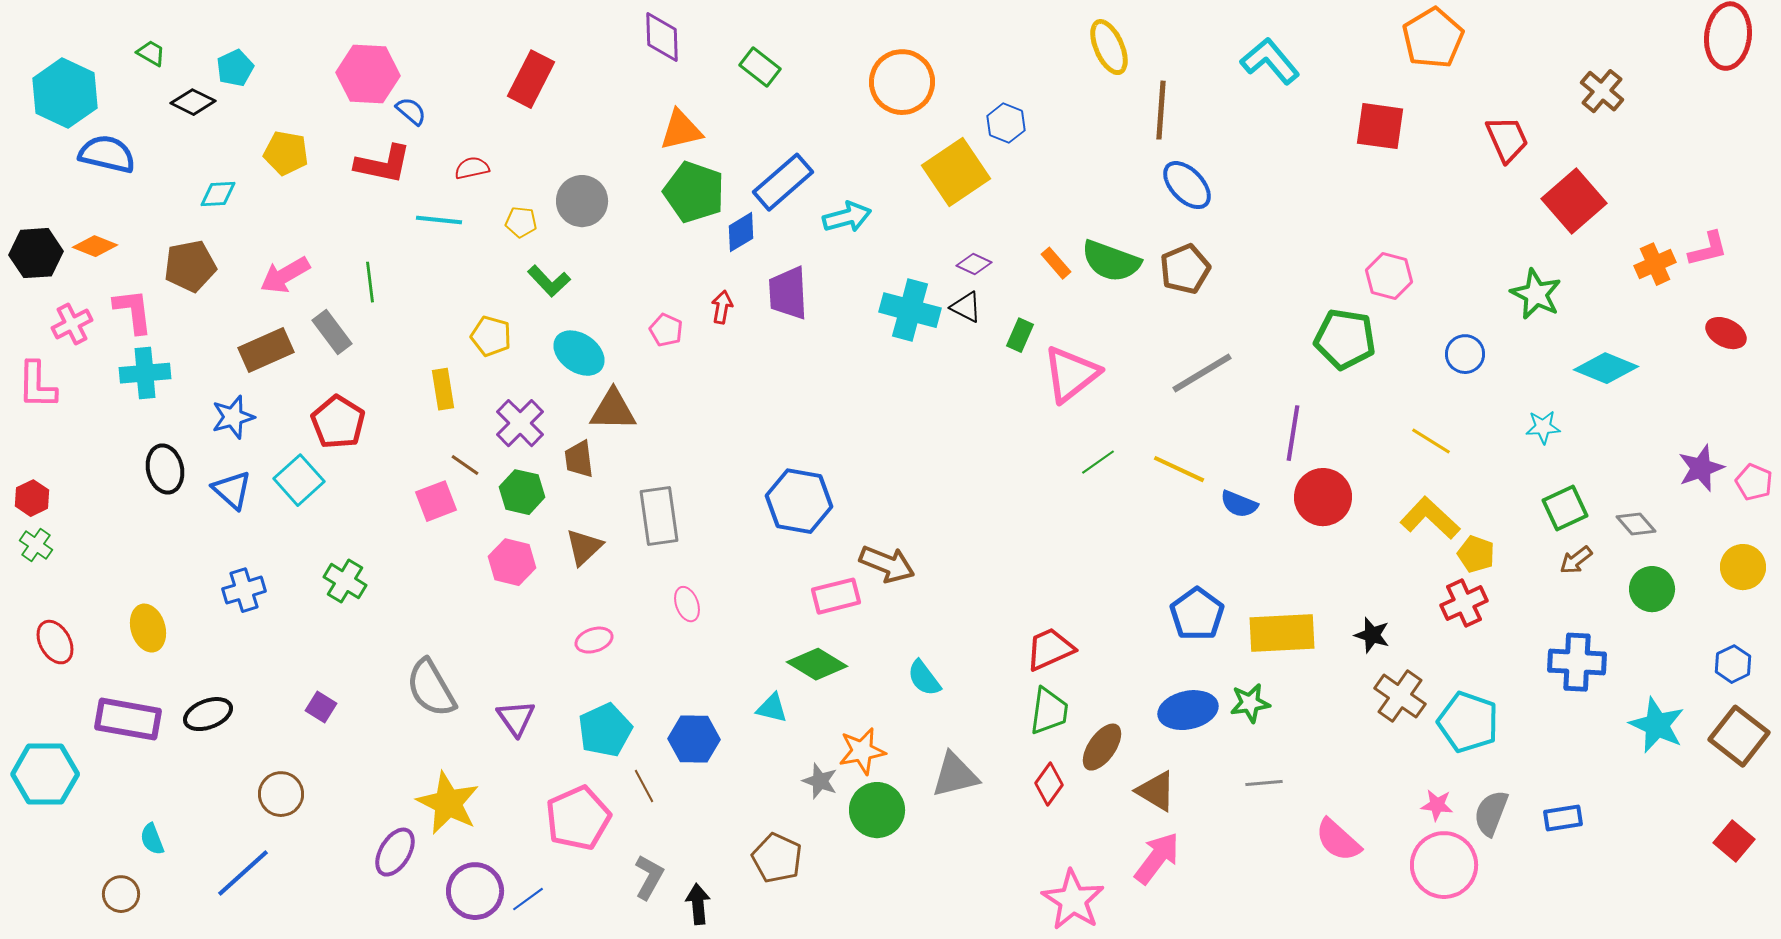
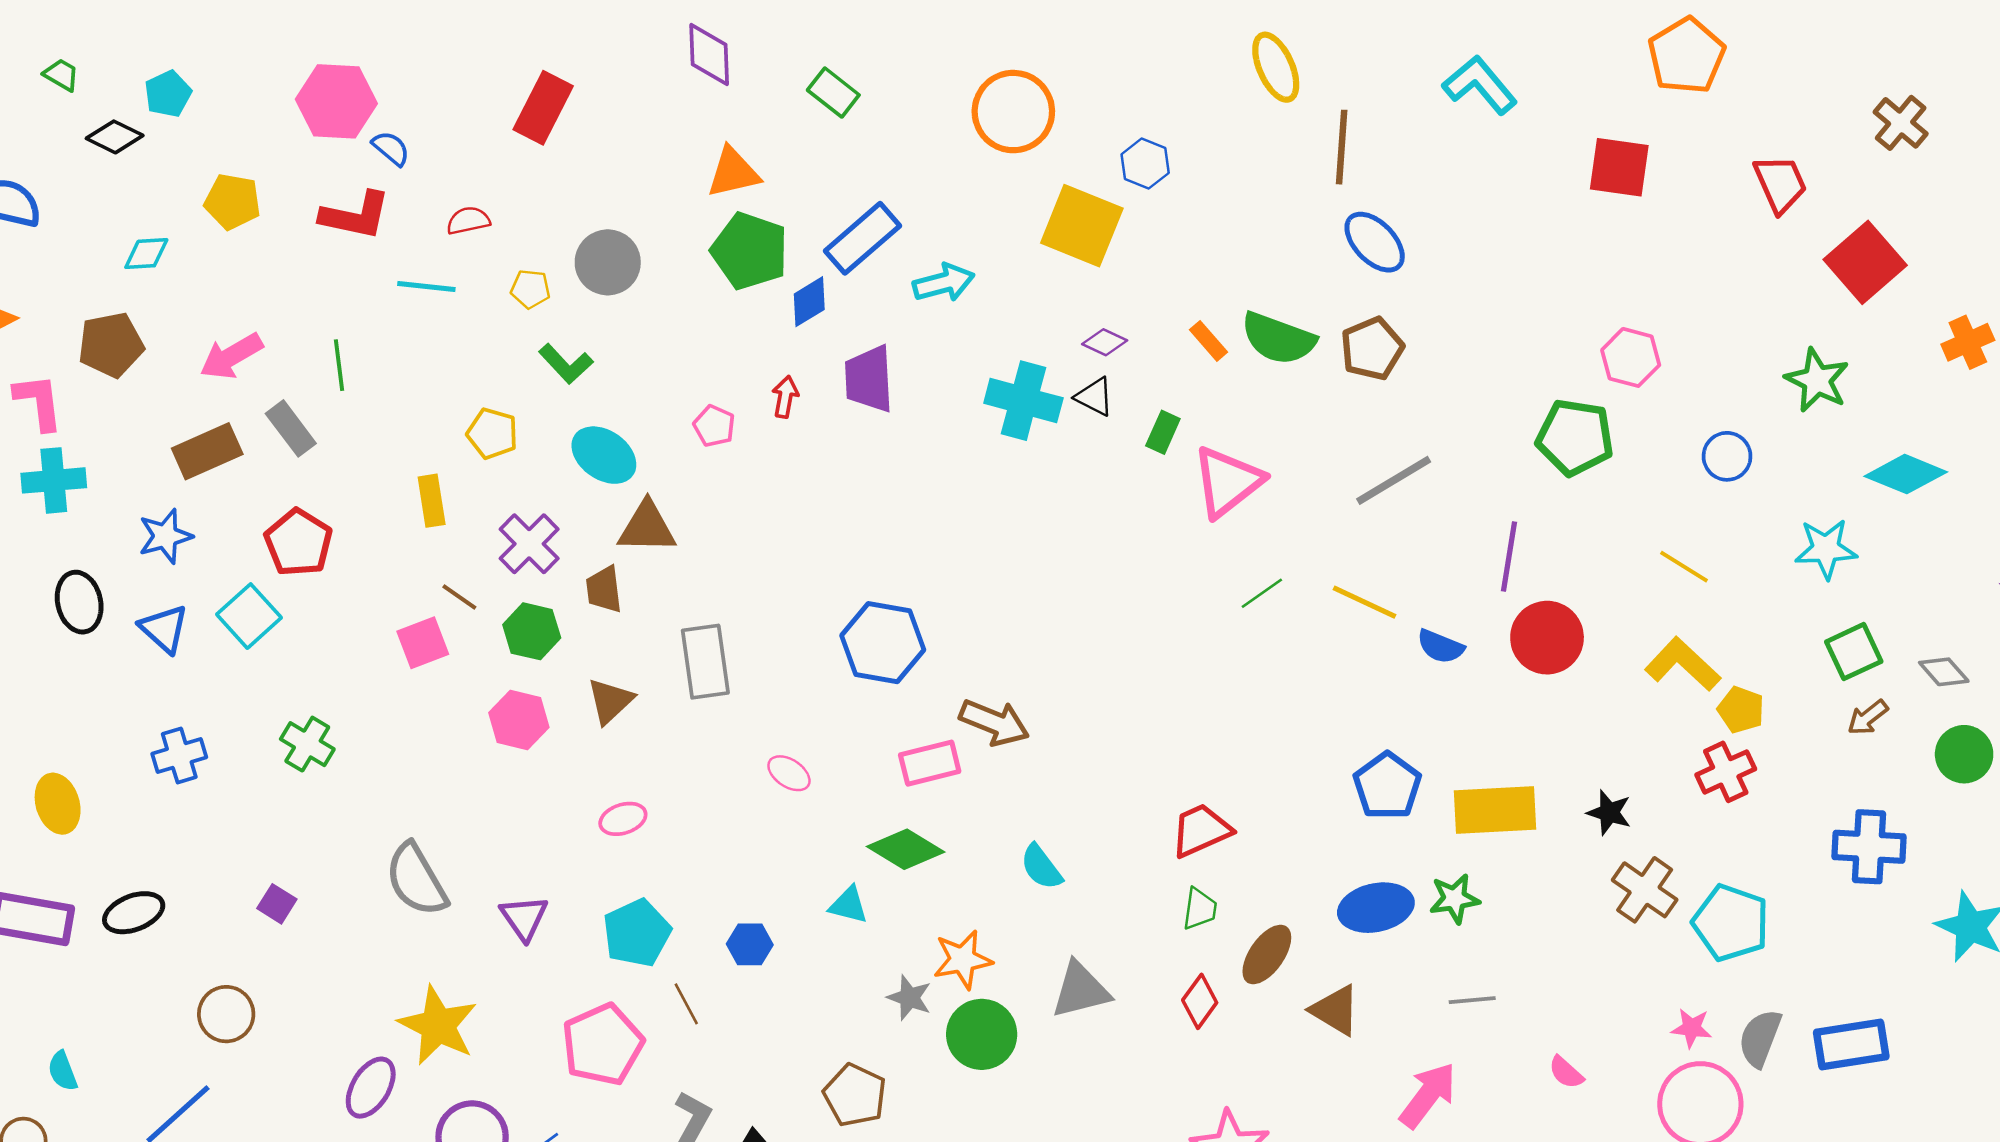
yellow square: (956, 172) -> (1082, 226), turned -34
cyan star: (1543, 427) -> (1826, 549), size x1.4
pink ellipse: (687, 604) -> (789, 773), moved, turned -36
green trapezoid: (1049, 711) -> (1200, 909), size x0.7
blue hexagon: (694, 739) -> (750, 944), size x0.7
blue rectangle: (1563, 818) -> (1851, 1044), size x1.5
pink semicircle: (1338, 840) -> (1566, 1072), size x0.6
pink arrow: (1157, 858) -> (1428, 1095), moved

